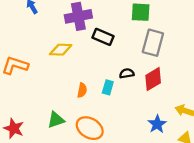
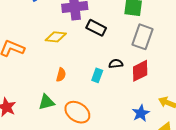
orange semicircle: (82, 90) -> (61, 75), moved

